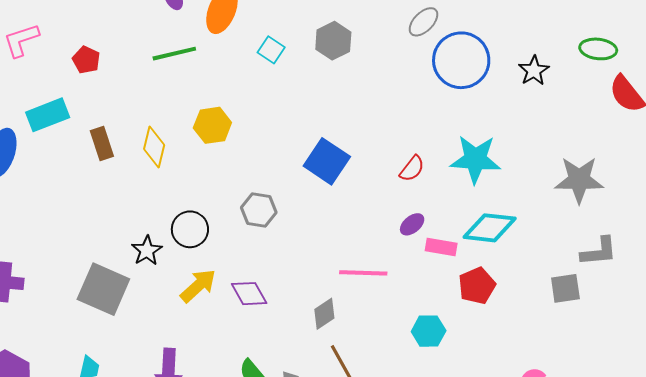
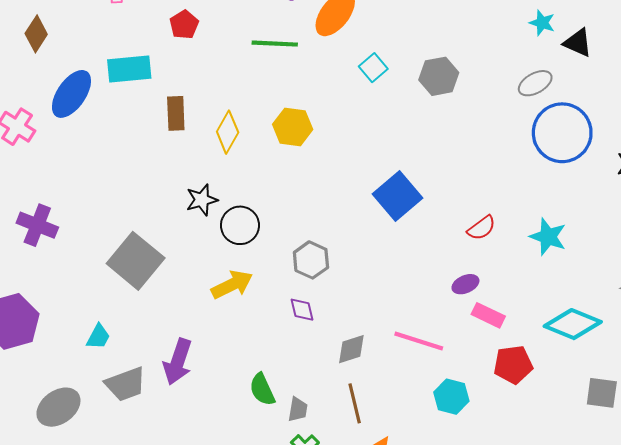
cyan star: (475, 159) -> (548, 237), size x0.7
gray hexagon: (259, 210) -> (311, 260), moved
cyan diamond: (490, 228) -> (573, 324), moved
black star: (147, 251) -> (202, 200), moved
pink line: (363, 273) -> (419, 341), moved
purple diamond: (249, 294) -> (302, 310), moved, size x0.7

